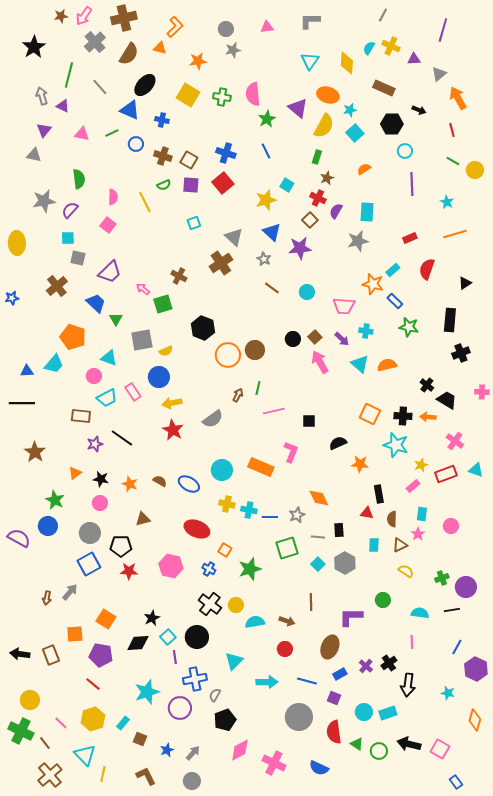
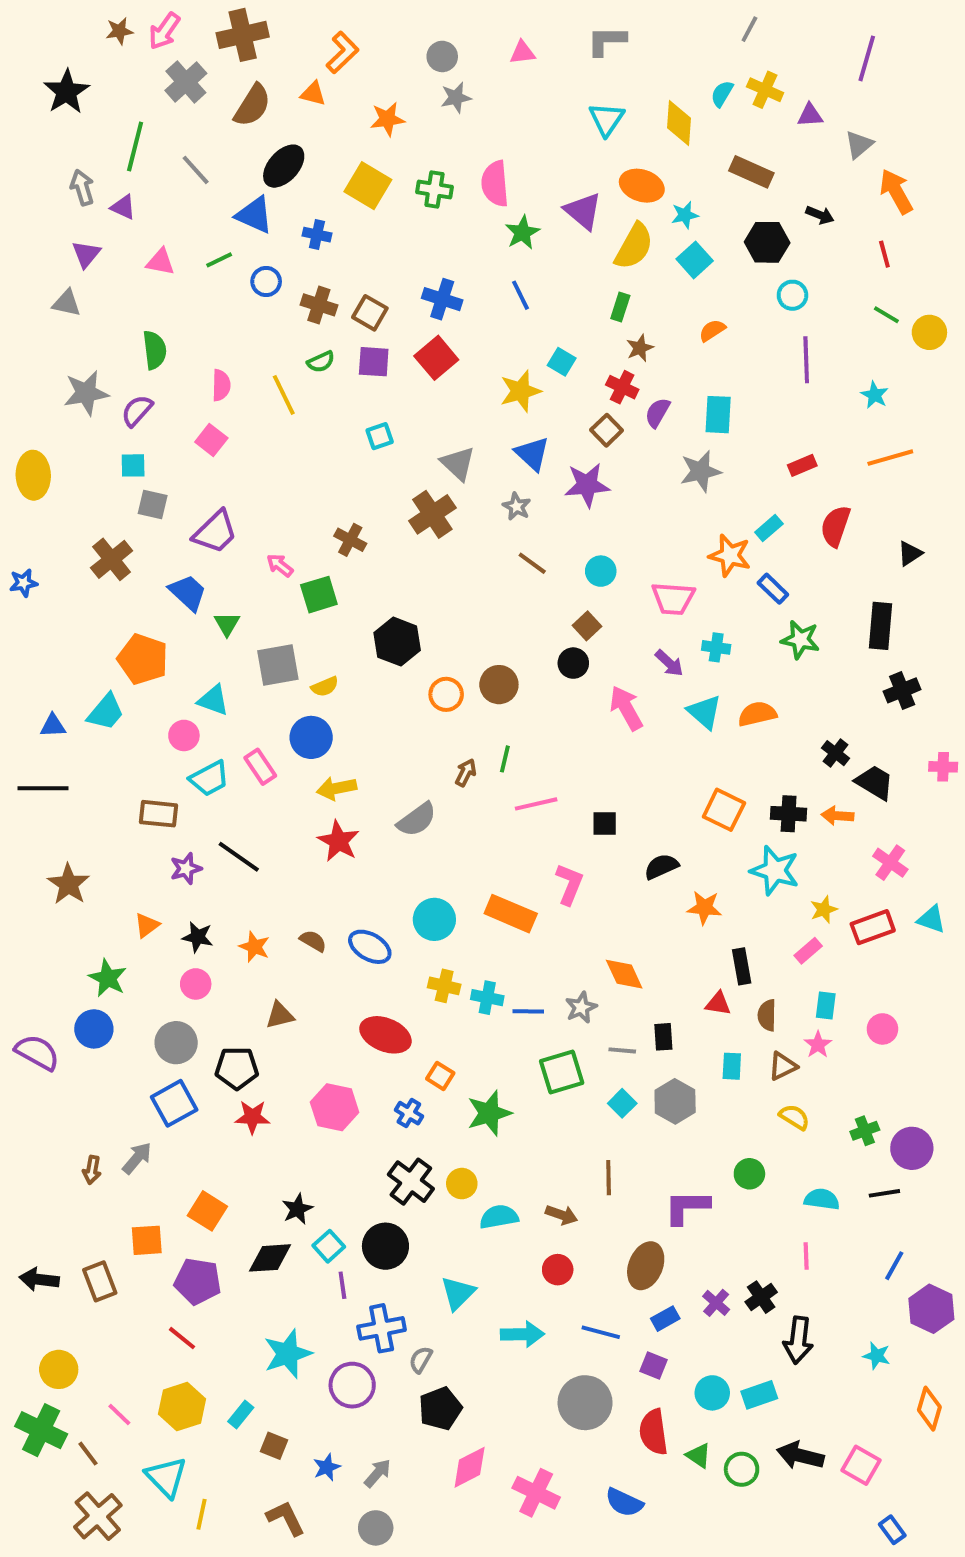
brown square: (315, 337) -> (587, 626), moved
orange circle: (228, 355) -> (446, 694), size x0.7

